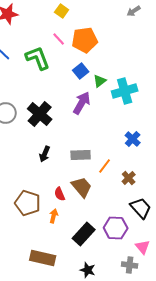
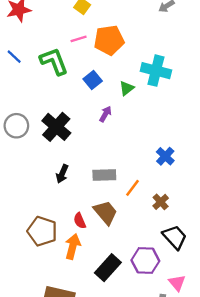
pink line: (59, 39) -> (79, 39), turned -64
blue square: (81, 71) -> (93, 80), moved
cyan cross: (125, 91) -> (156, 71), moved, turned 30
purple arrow: (82, 103) -> (106, 114), size x0.6
orange arrow: (54, 216) -> (73, 246), size x1.5

